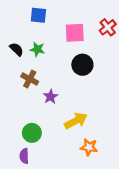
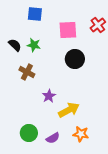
purple star: (51, 97) -> (49, 96), moved
green circle: (32, 133) -> (29, 133), moved
purple semicircle: (24, 156) -> (53, 138), moved, turned -120

